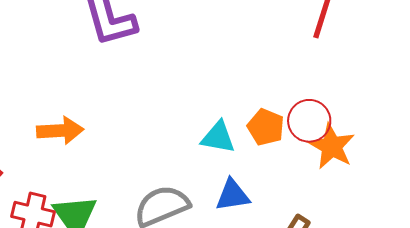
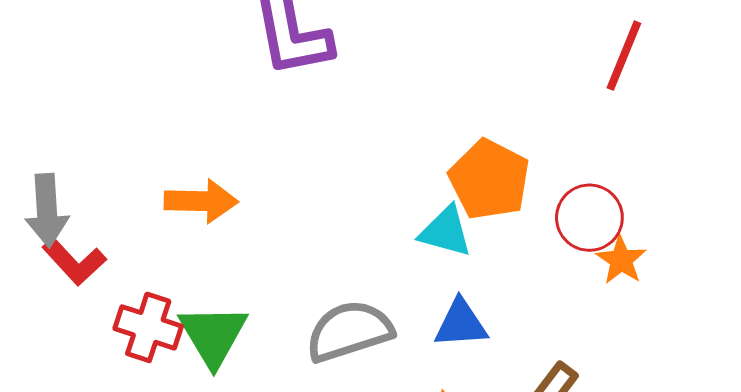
orange pentagon: (266, 127) -> (489, 180), moved, size x1.4
orange star: (332, 146) -> (621, 260), size x0.7

